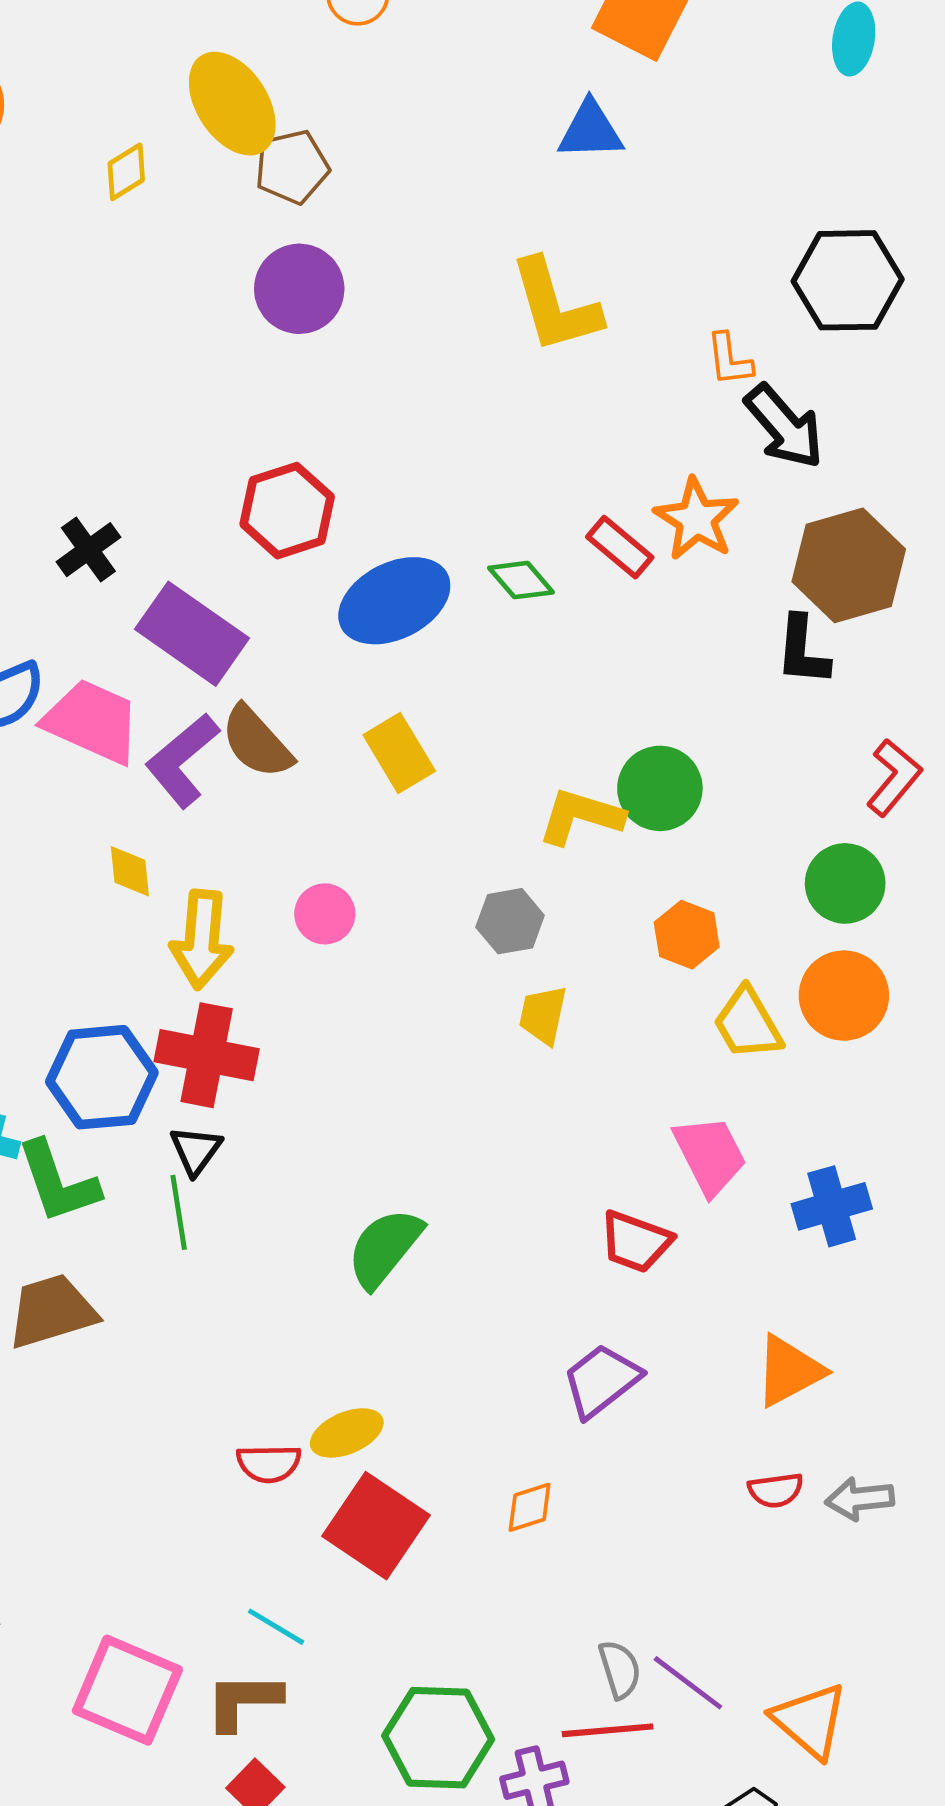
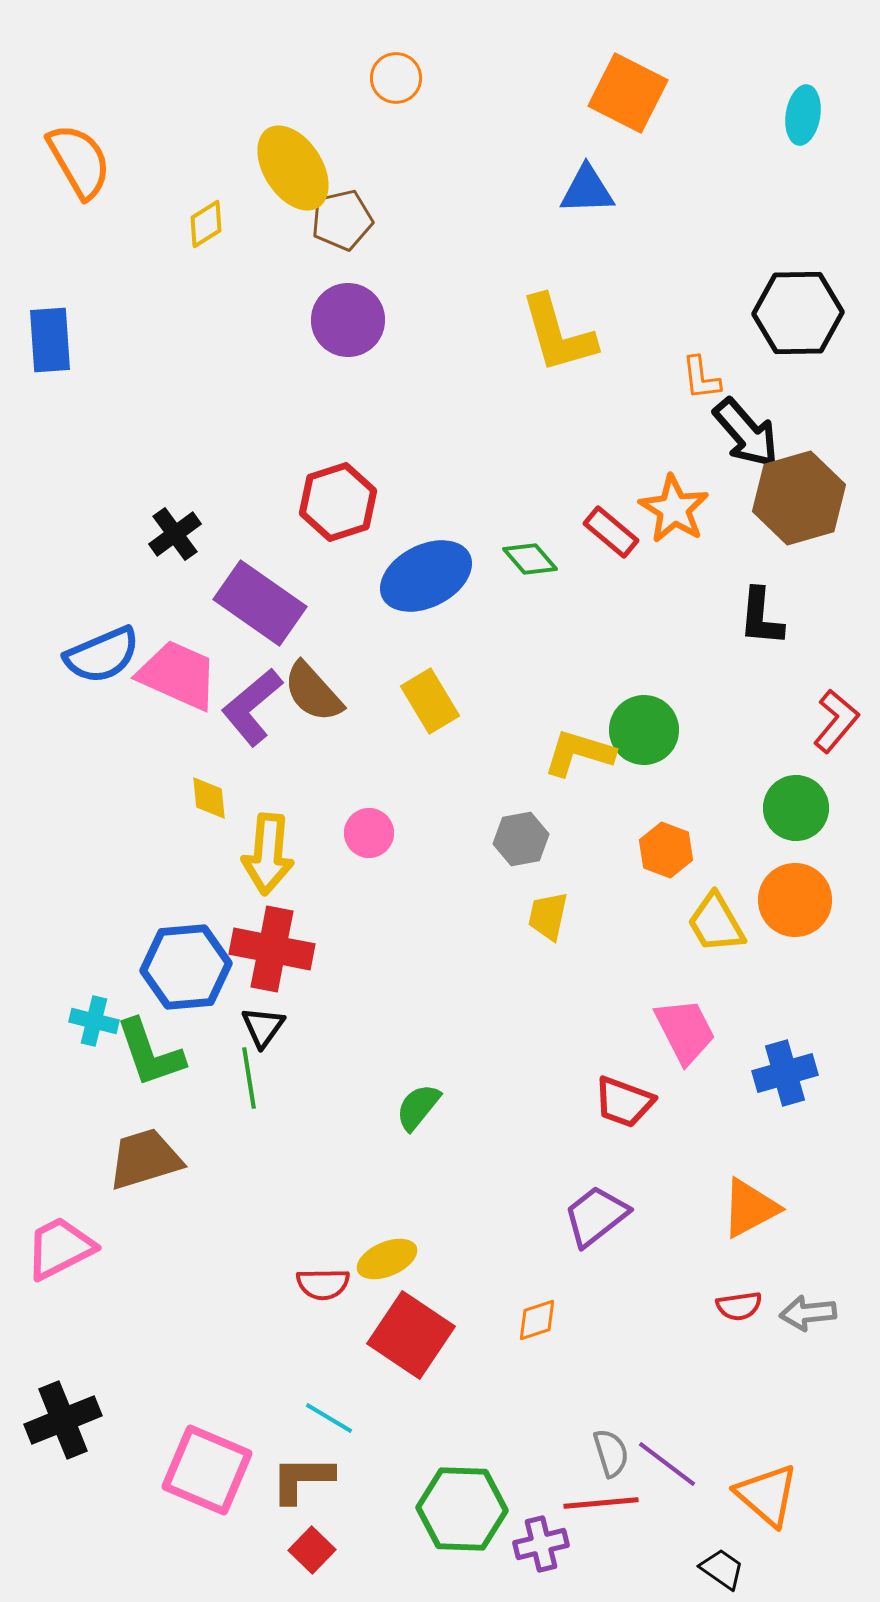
brown hexagon: (849, 565) -> (799, 498), moved
green semicircle: (385, 1248) -> (418, 1107), size x0.7

